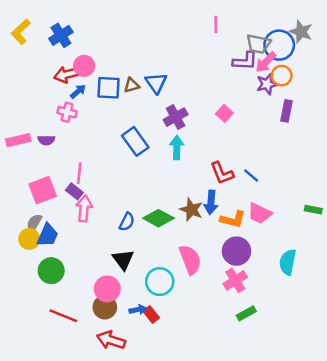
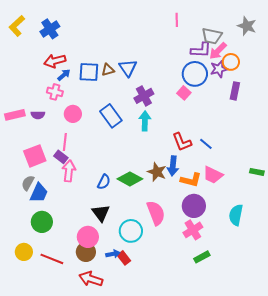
blue circle: (279, 45) -> (195, 74), moved
pink circle: (84, 66) -> (73, 114), moved
yellow circle: (29, 239) -> (24, 252), moved

